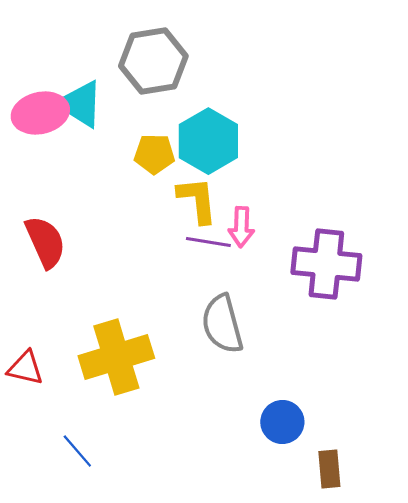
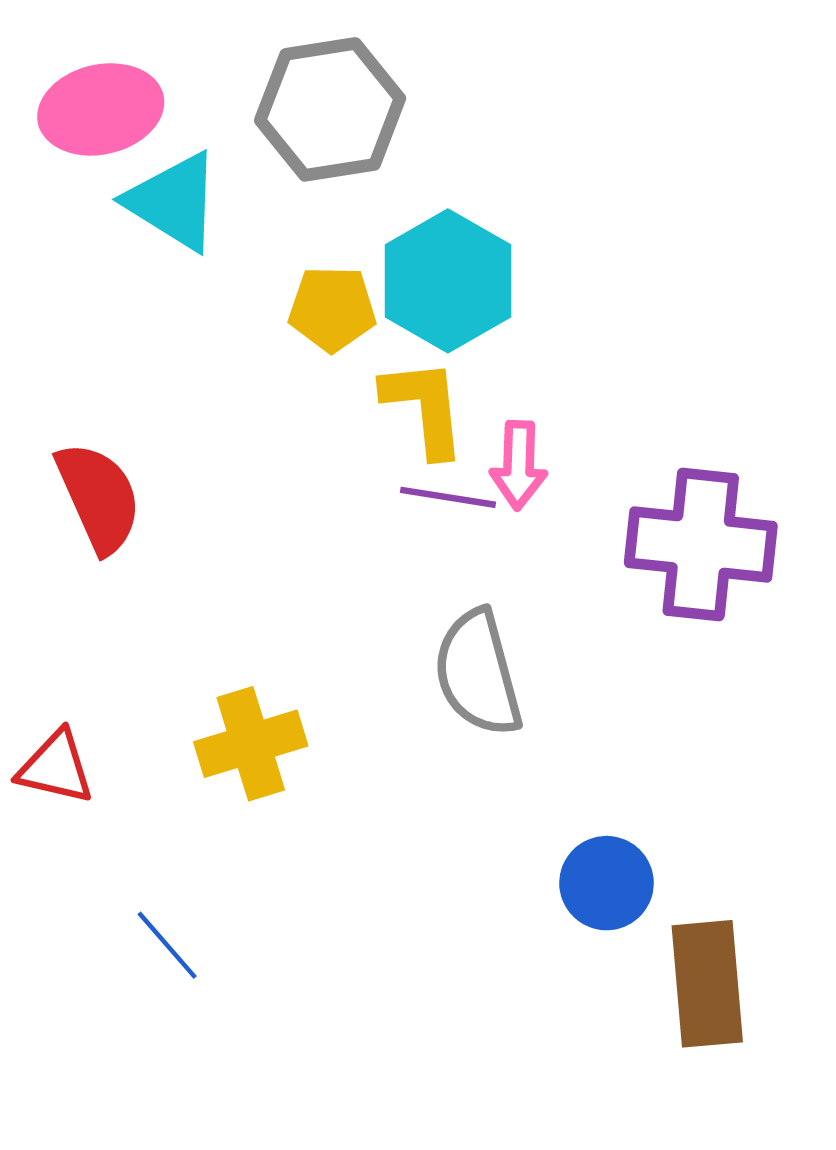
pink ellipse: (40, 113) -> (101, 109), moved
yellow cross: (116, 357) -> (251, 744), size x0.7
brown rectangle: (329, 469) -> (707, 984), size x1.5

